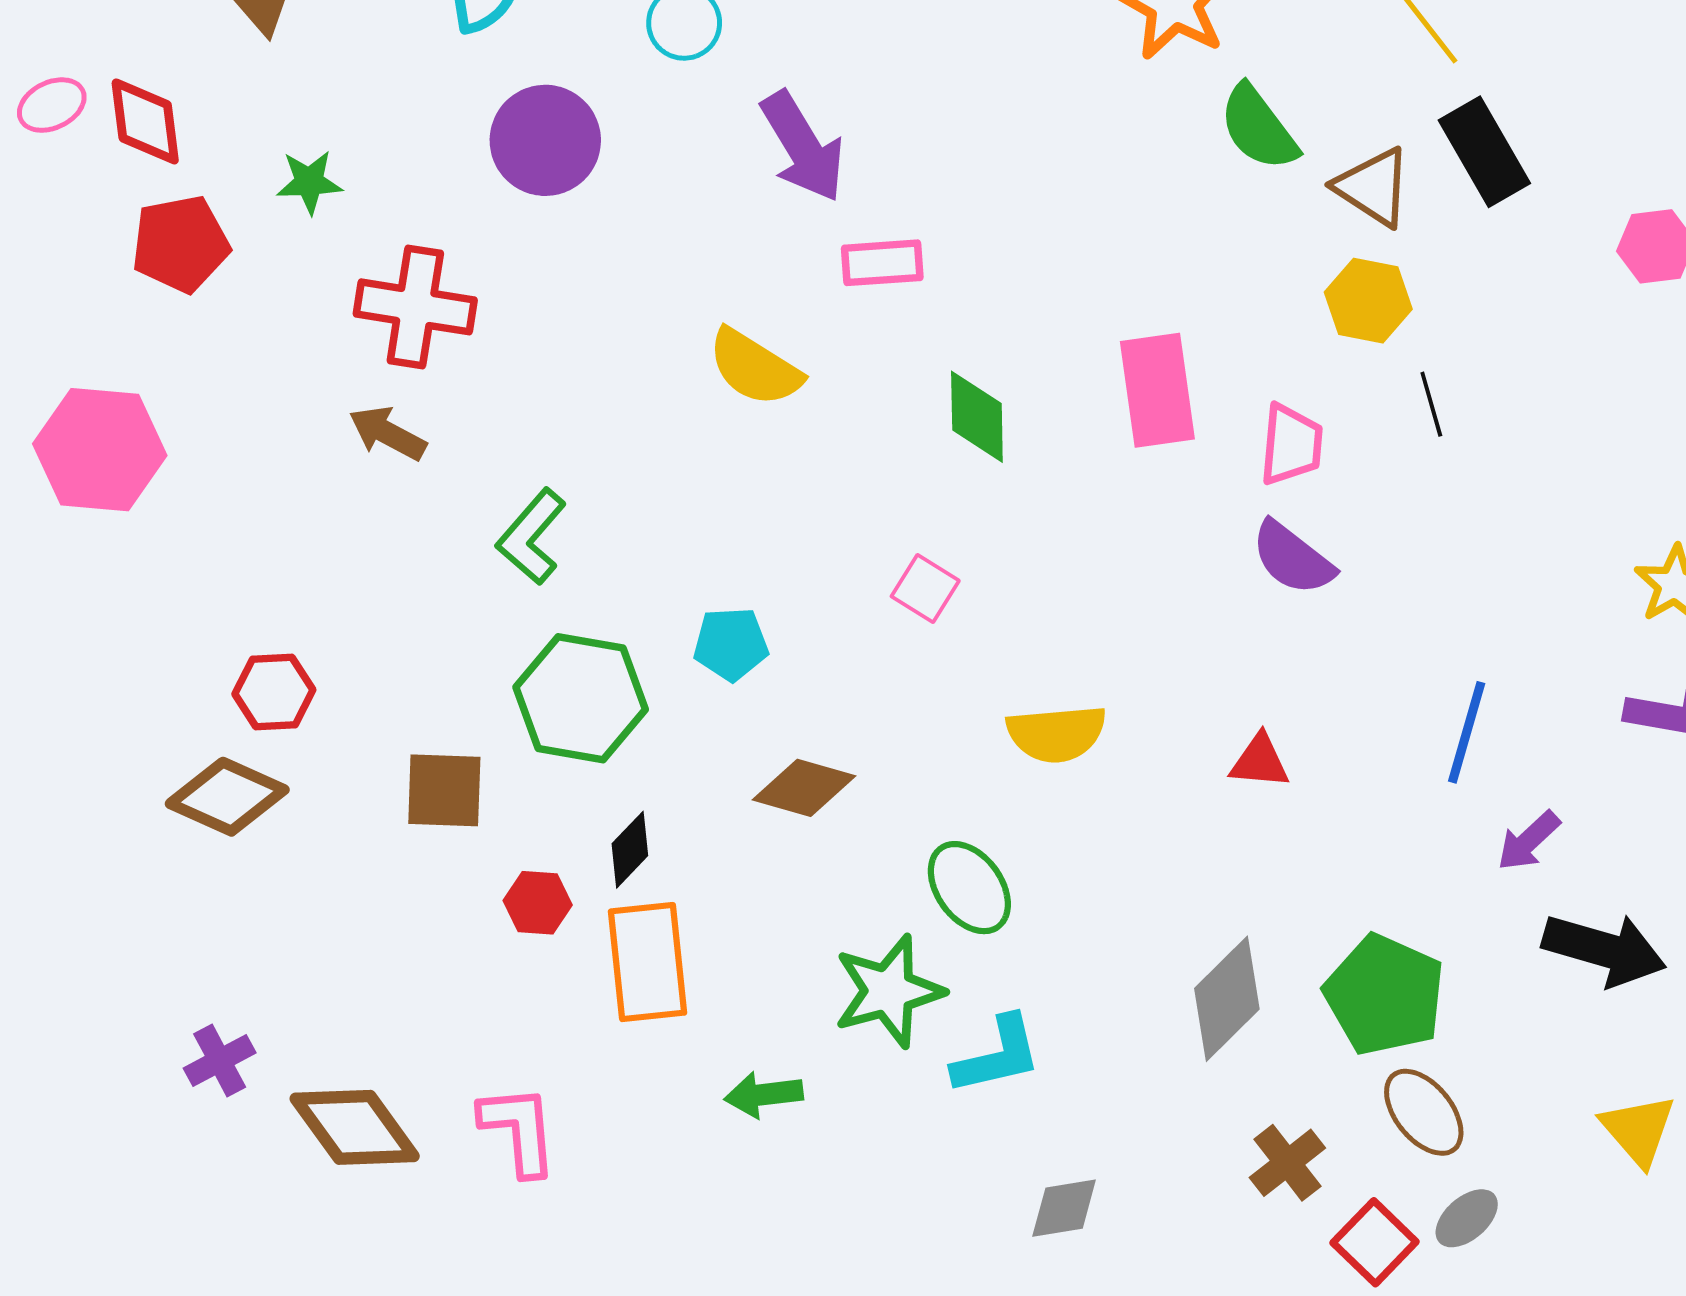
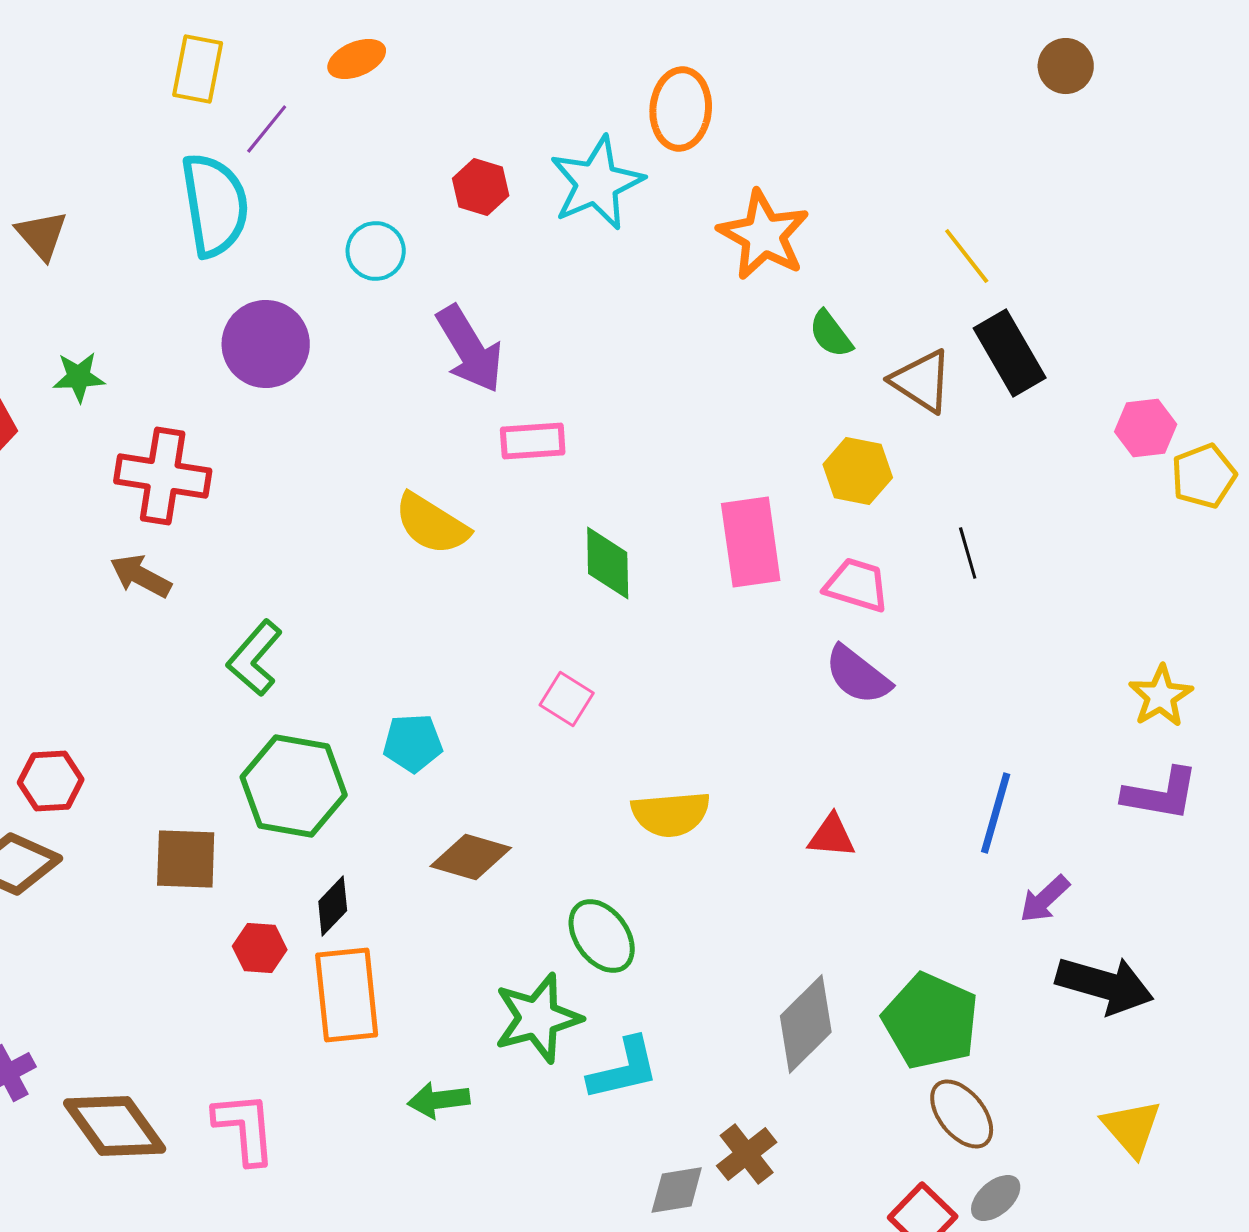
green semicircle: (1258, 128) -> (831, 334), size x0.7
yellow hexagon: (1368, 301) -> (858, 471), moved
pink trapezoid: (1291, 445) -> (857, 585), turned -78
brown cross: (1287, 1163) -> (747, 1154), moved

